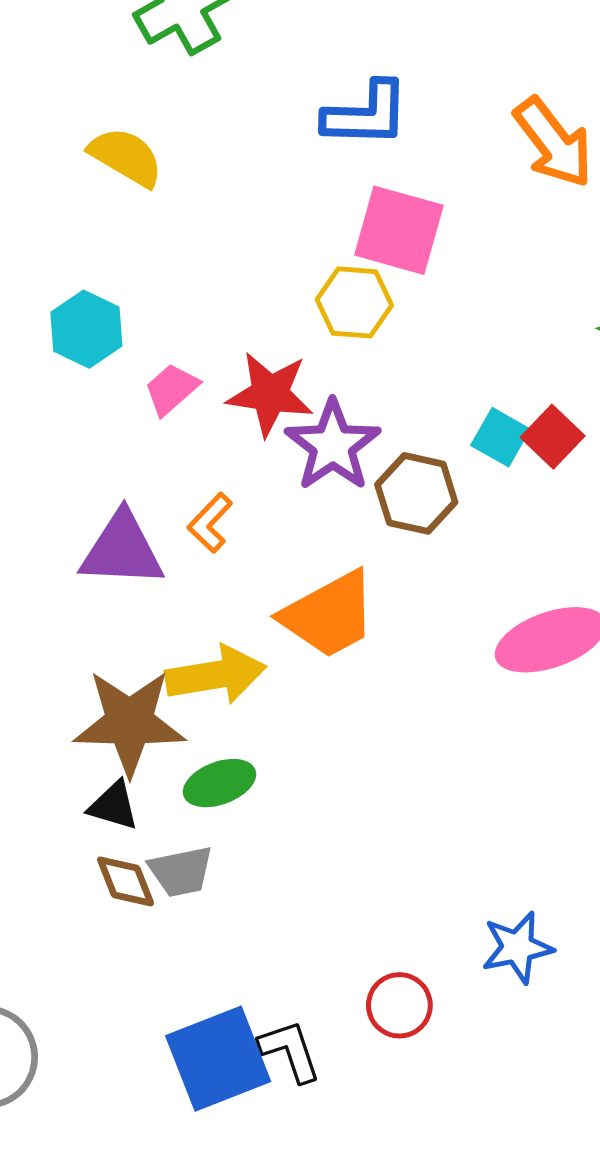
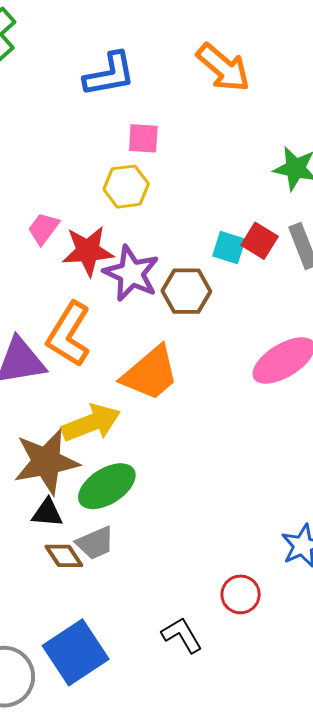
pink square: (399, 230) -> (143, 138), size x0.6
pink trapezoid: (171, 389) -> (43, 229), moved
orange L-shape: (210, 523) -> (69, 334), size x1.8
green ellipse: (219, 783) -> (107, 486), size x1.4
blue square: (218, 1059) -> (76, 652), moved

